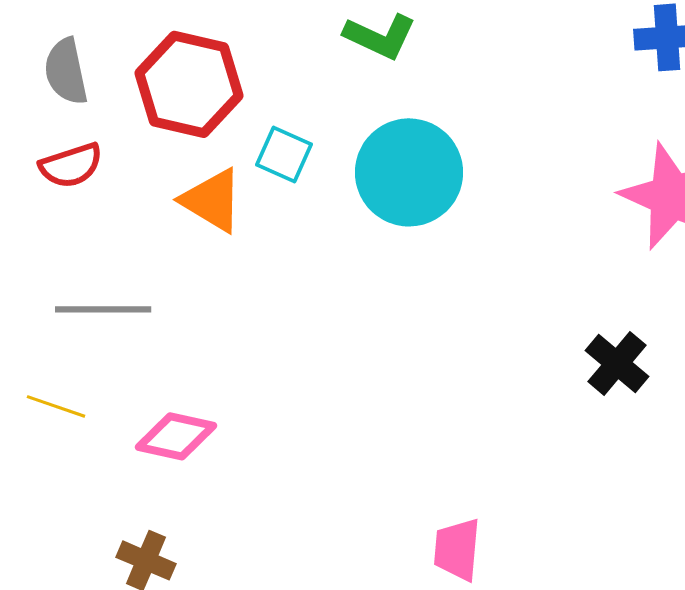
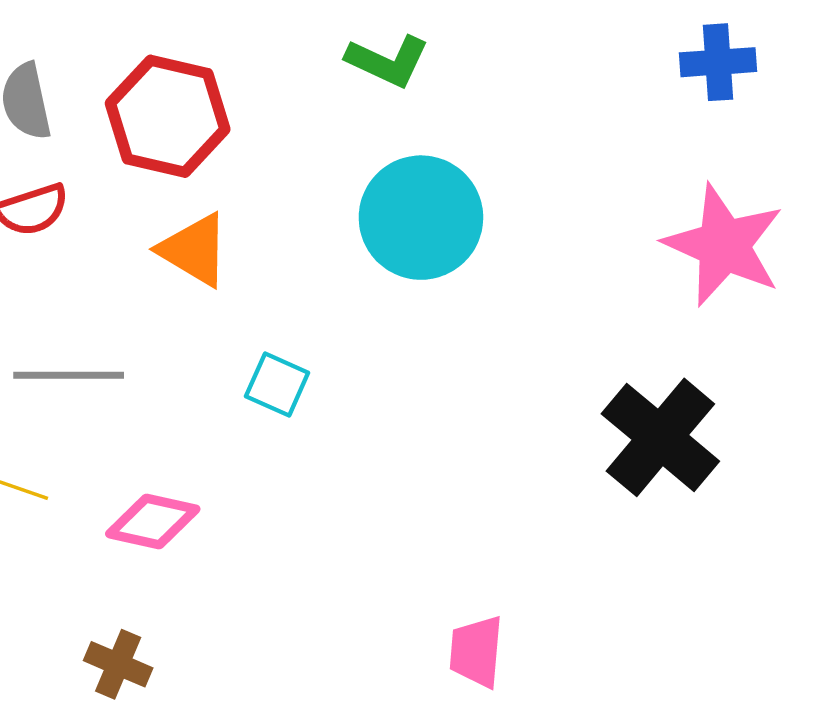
cyan square: (284, 154) -> (277, 385), moved
black cross: (617, 363) -> (660, 437), size x1.6

